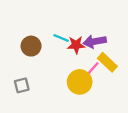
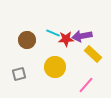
pink line: (91, 70) -> (86, 85), moved
yellow circle: (80, 82) -> (55, 67), moved

